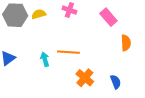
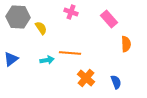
yellow semicircle: (39, 14) -> (41, 28), moved, turned 72
cyan arrow: (45, 59) -> (47, 60), turned 96

